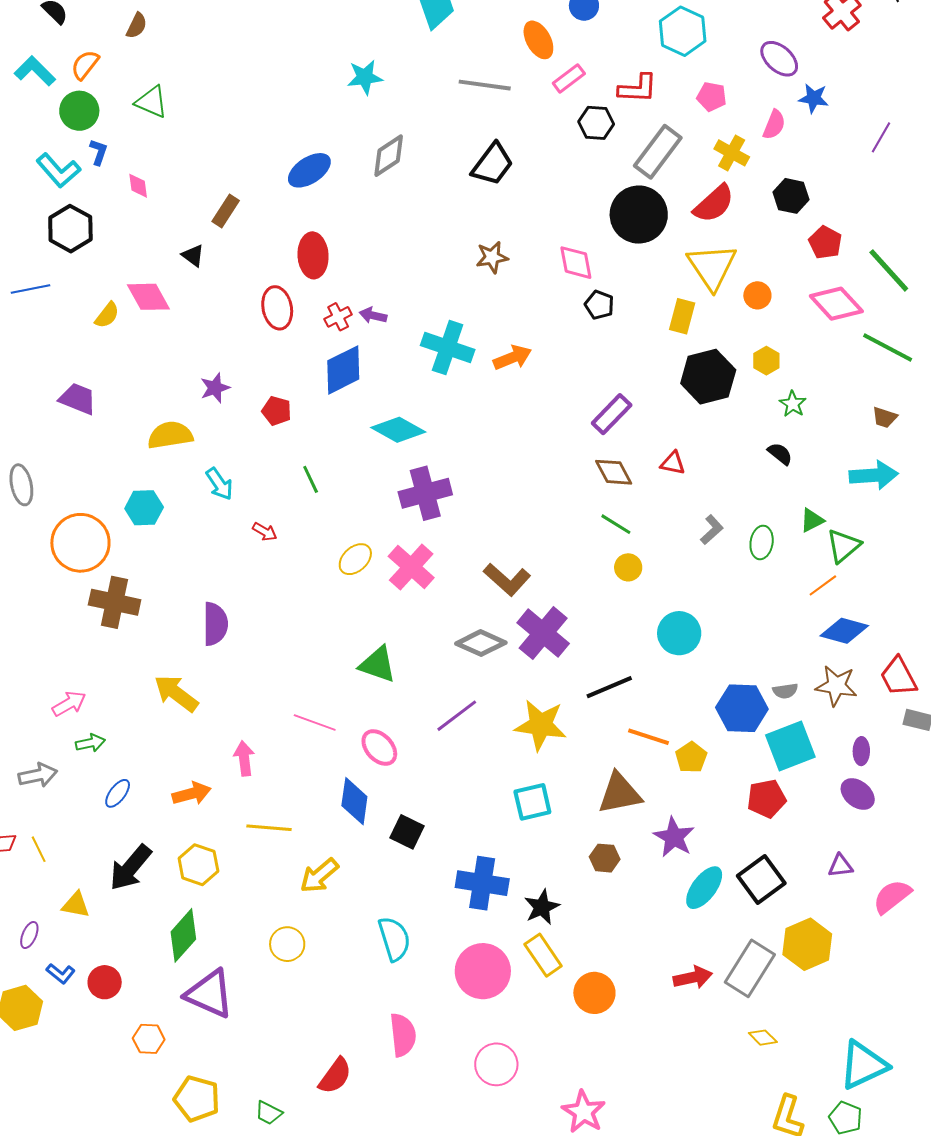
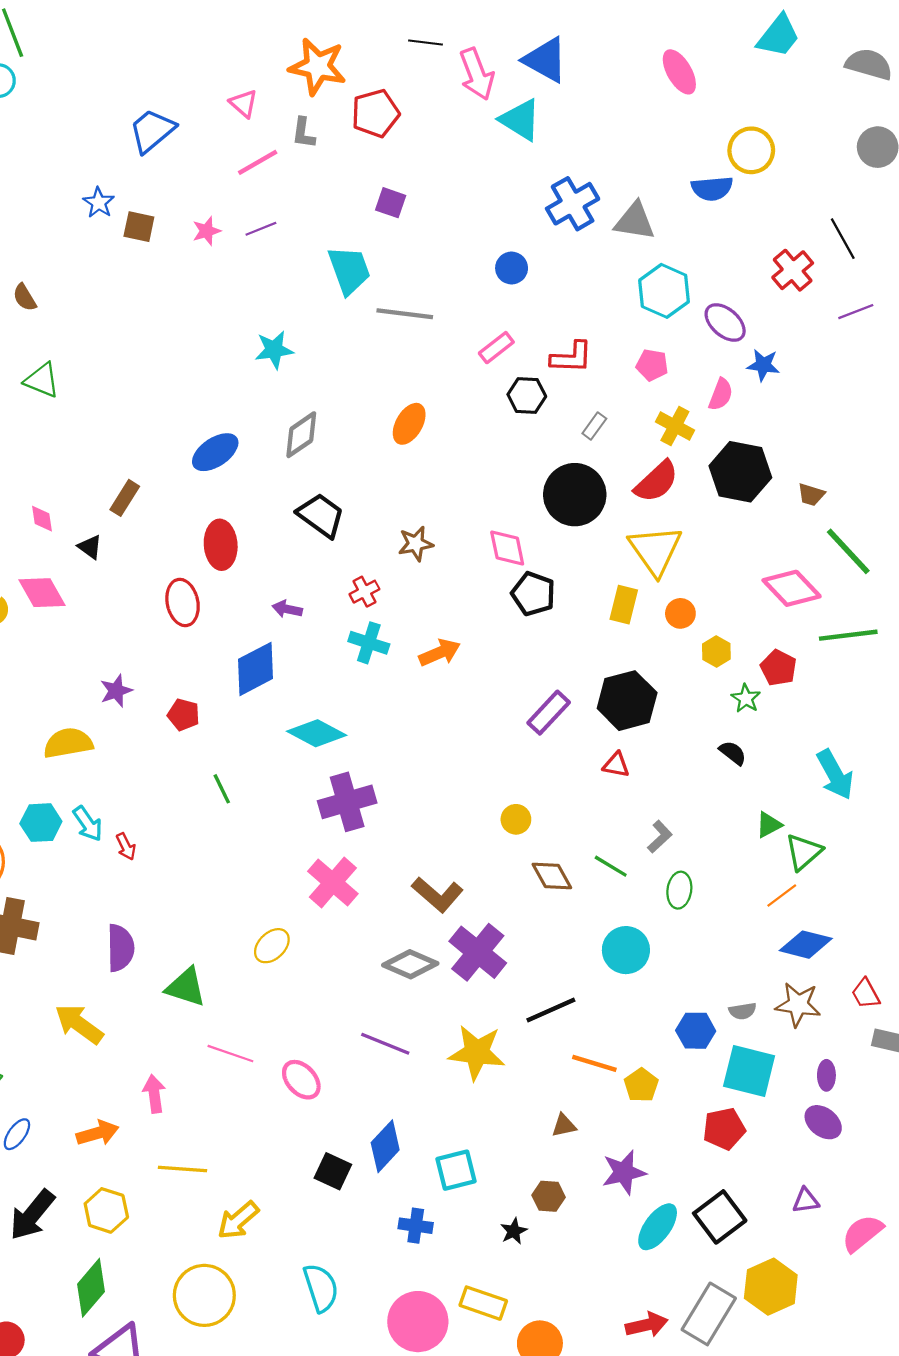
brown semicircle: (137, 26) -> (25, 297), turned 124
cyan hexagon: (683, 31) -> (664, 291), moved
orange ellipse: (538, 40) -> (409, 424), moved, turned 60
gray line: (485, 85) -> (405, 314), moved
purple line: (881, 137) -> (856, 312), moved, turned 40
gray rectangle: (658, 152) -> (594, 426), size x0.5
black trapezoid: (492, 164) -> (321, 515), moved, turned -90
pink diamond: (138, 186) -> (42, 519), moved
black hexagon: (791, 196) -> (740, 472), size x1.6
red pentagon: (825, 242) -> (778, 668), moved
orange circle: (757, 295) -> (680, 613), moved
black pentagon: (599, 305) -> (533, 594), size x1.4
red cross: (338, 317) -> (364, 592), moved
green line: (888, 347) -> (848, 635), turned -34
cyan cross: (448, 348) -> (369, 643), size x0.7
black hexagon: (708, 377) -> (627, 701), moved
brown trapezoid: (885, 417) -> (811, 495), moved
brown diamond: (614, 472) -> (552, 876), moved
cyan arrow: (874, 475) -> (835, 775), turned 66
cyan arrow: (219, 484) -> (88, 824), moved
green line: (616, 524) -> (611, 866), moved
red arrow: (265, 532) -> (126, 847), moved, turned 35
green ellipse: (762, 542) -> (679, 890), moved
yellow ellipse: (355, 559) -> (272, 946), moved
yellow circle: (628, 567) -> (516, 819), moved
green triangle: (378, 664) -> (186, 987), moved
red trapezoid: (898, 677) -> (866, 994), size x0.7
blue hexagon: (742, 708) -> (696, 1031), size x0.7
purple line: (457, 716) -> (385, 1044), turned 60
cyan square: (790, 746) -> (749, 1071), turned 36
brown triangle: (620, 793) -> (564, 1125), size x0.5
blue diamond: (354, 801) -> (385, 1146), moved, turned 36
cyan square: (532, 802) -> (456, 1170), moved
purple star: (674, 837) -> (624, 1172), turned 30
blue cross: (482, 883) -> (416, 1226), size x0.6
black star: (542, 907) -> (514, 1231), moved, size x0.7
yellow circle: (287, 944) -> (204, 1295), size x1.6
yellow rectangle: (543, 955) -> (483, 1303), turned -36

